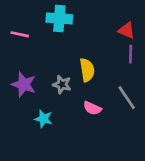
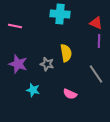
cyan cross: (59, 18) -> (60, 14), moved
pink semicircle: (92, 108) -> (70, 94), moved

